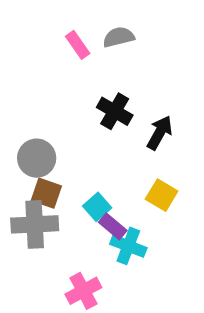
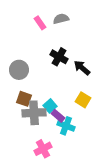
black arrow: (160, 133) -> (82, 68), turned -78
gray circle: (37, 158) -> (19, 70), moved
gray cross: (35, 224) -> (34, 113), moved

